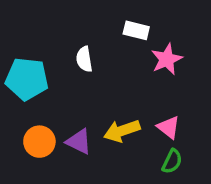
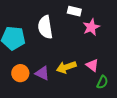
white semicircle: (84, 59) -> (45, 27), size x1.6
green semicircle: (172, 161) -> (102, 82), moved

